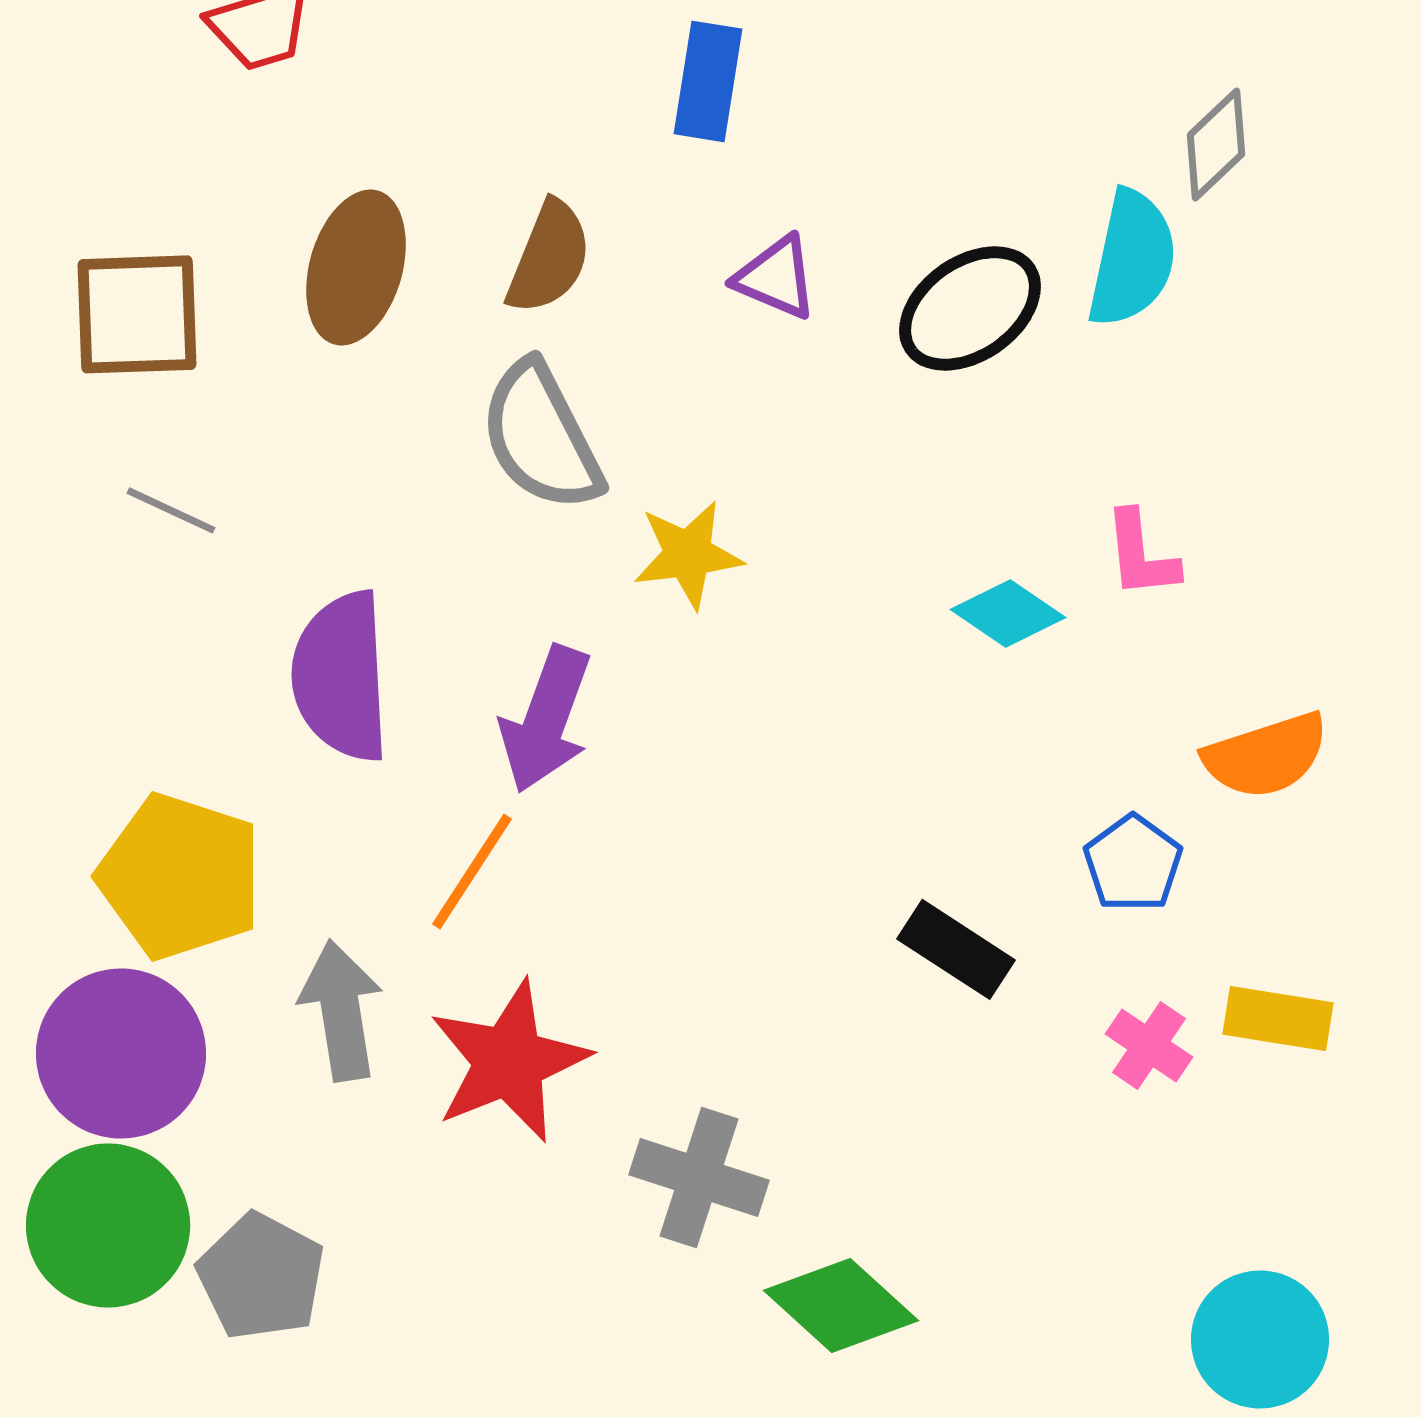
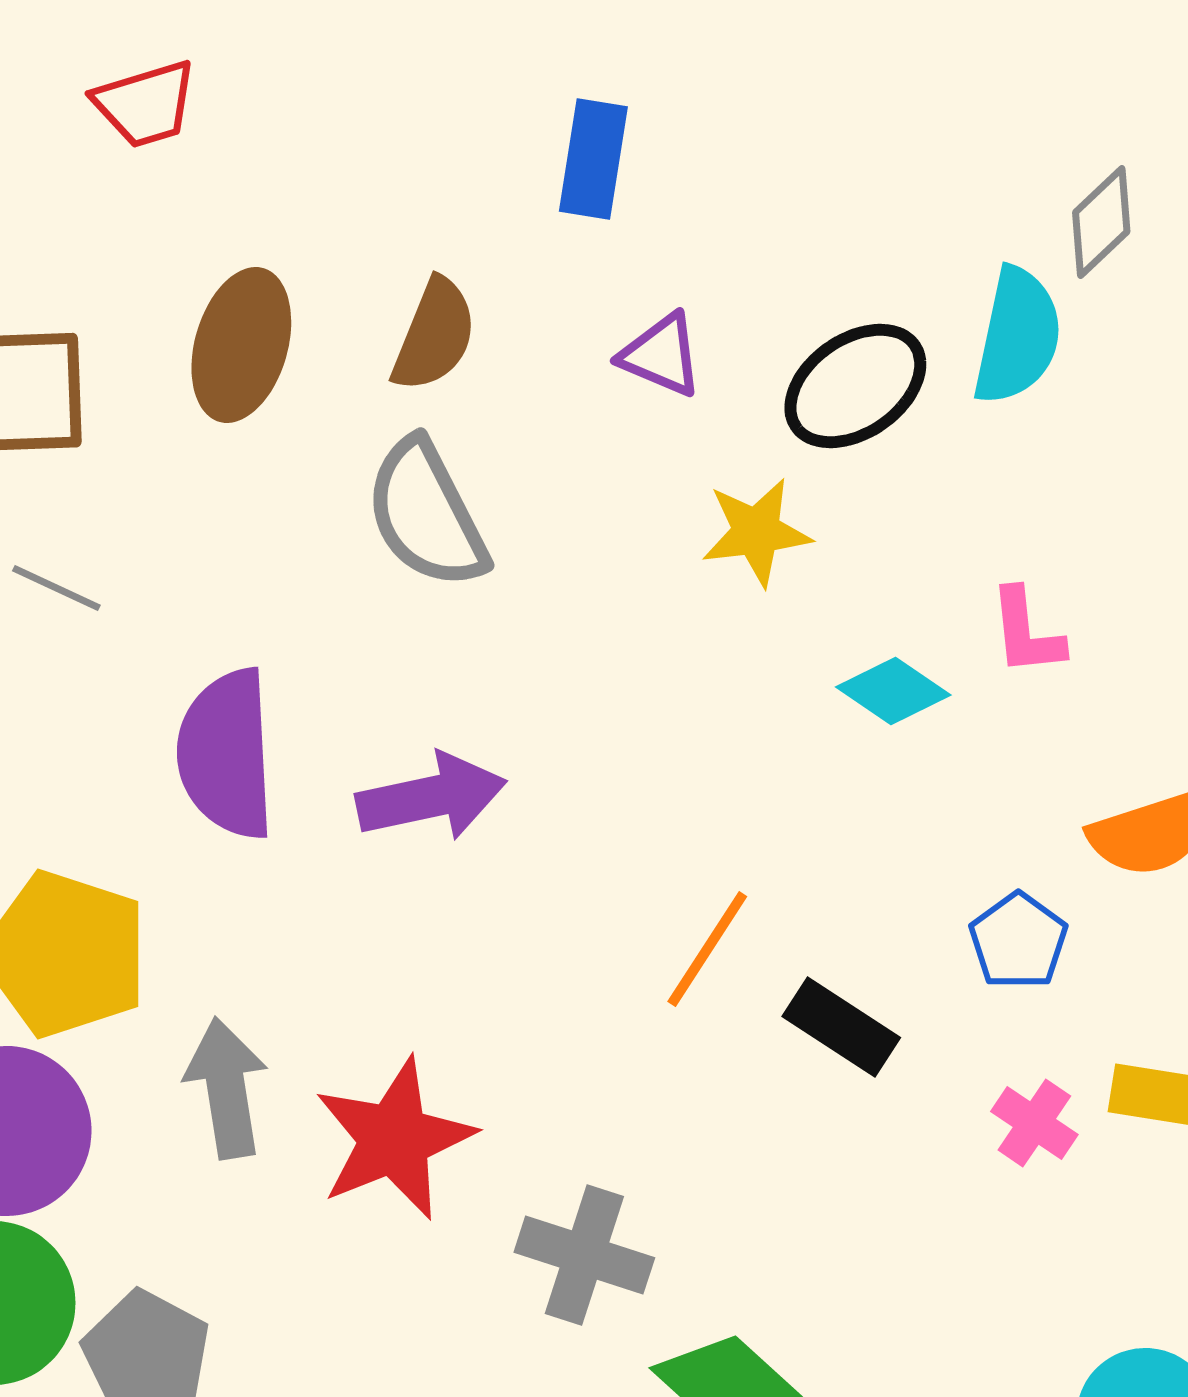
yellow star: (688, 554) -> (756, 532), moved
purple arrow: (546, 719) -> (431, 797), turned -122
orange line: (472, 871) -> (707, 949), moved

